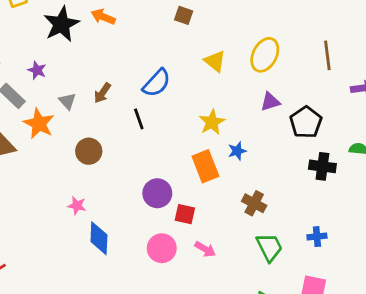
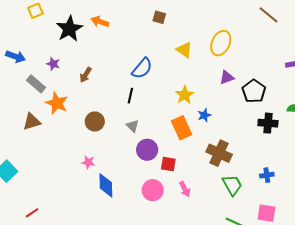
brown line: (327, 55) -> (269, 15), moved, turned -40
brown arrow: (102, 93) -> (86, 75), moved
gray triangle: (67, 101) -> (133, 126), moved
black line: (139, 119) -> (130, 96), turned 35
brown cross: (254, 203) -> (219, 153), size x1.4
pink arrow: (205, 249) -> (185, 189), turned 35

